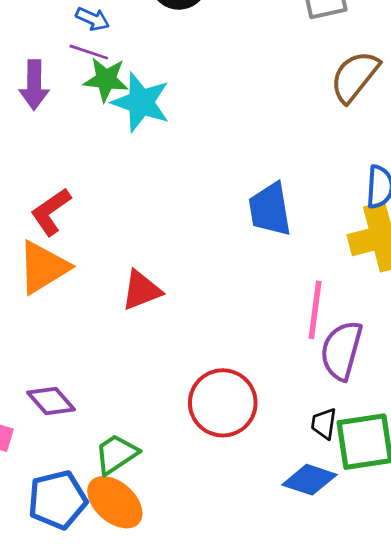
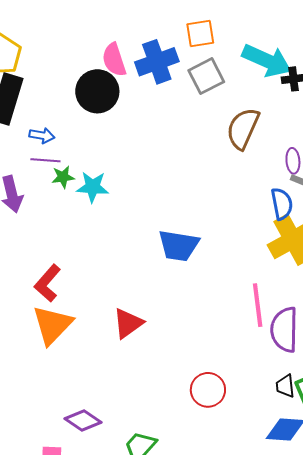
green star: (106, 80) -> (63, 177), size x0.7
cyan star: (141, 102) -> (93, 187), size x0.7
blue trapezoid: (270, 209) -> (179, 246), moved, turned -57
red circle: (223, 403) -> (208, 390), size x0.7

